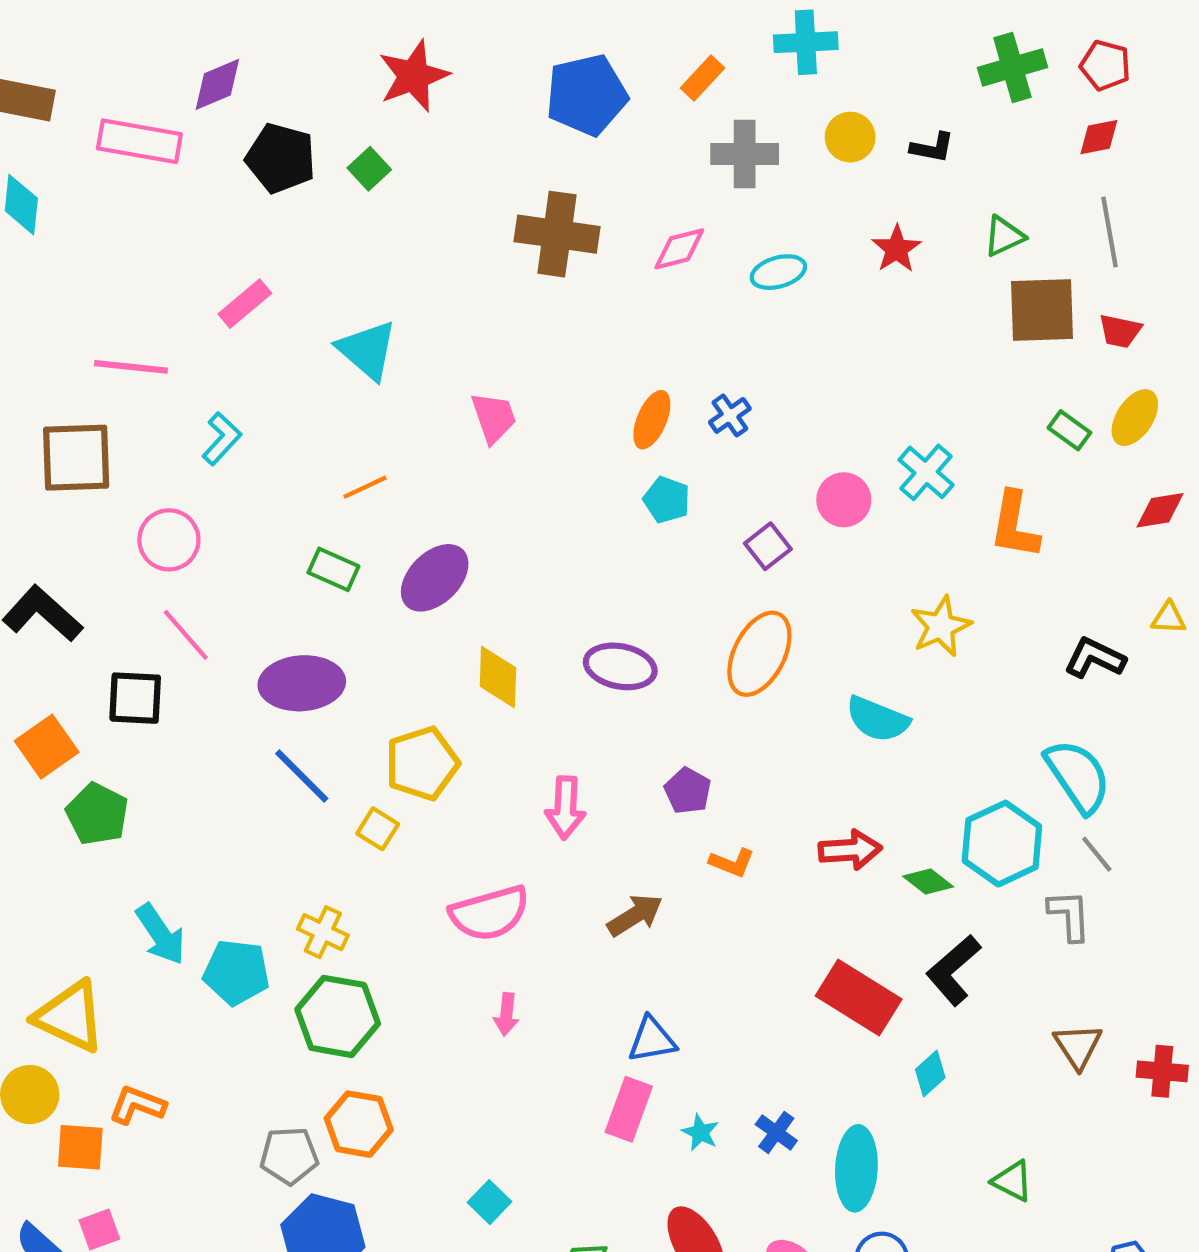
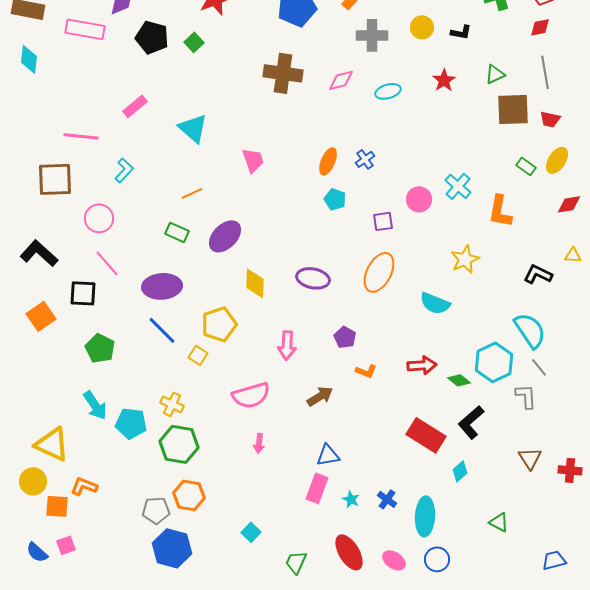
purple square: (768, 546) -> (383, 221), turned 30
green pentagon: (97, 814) -> (100, 348), moved

